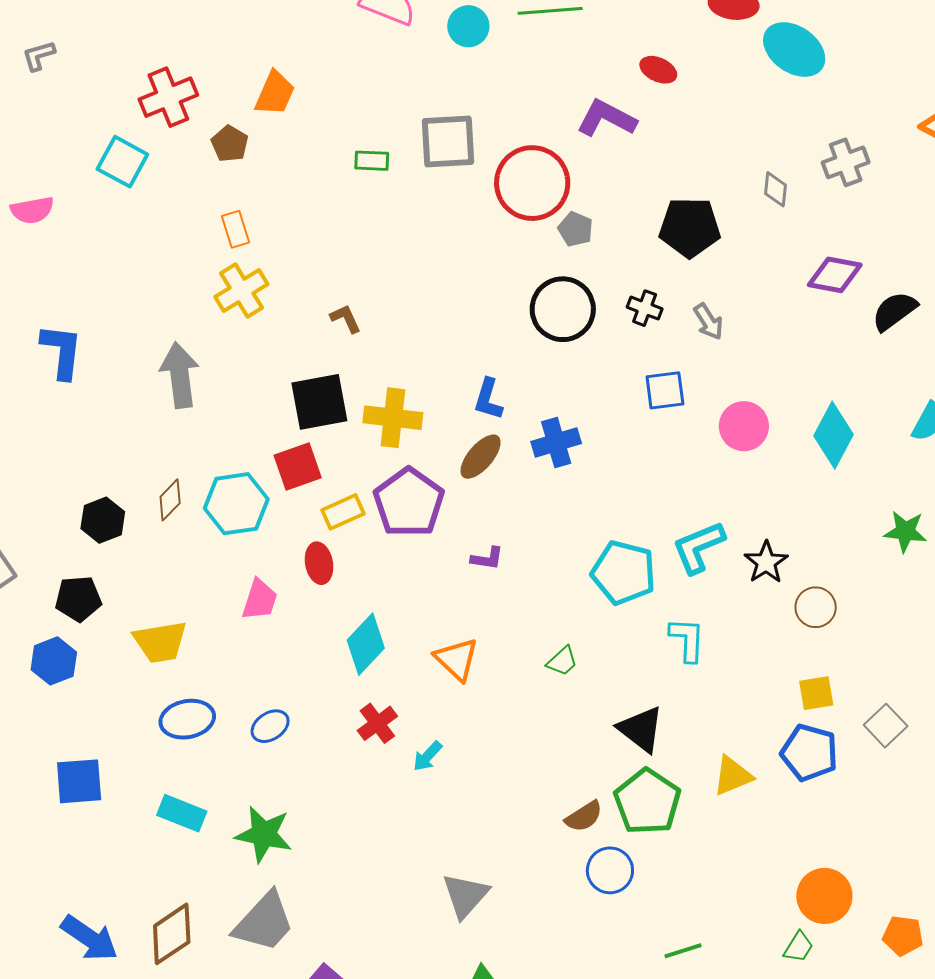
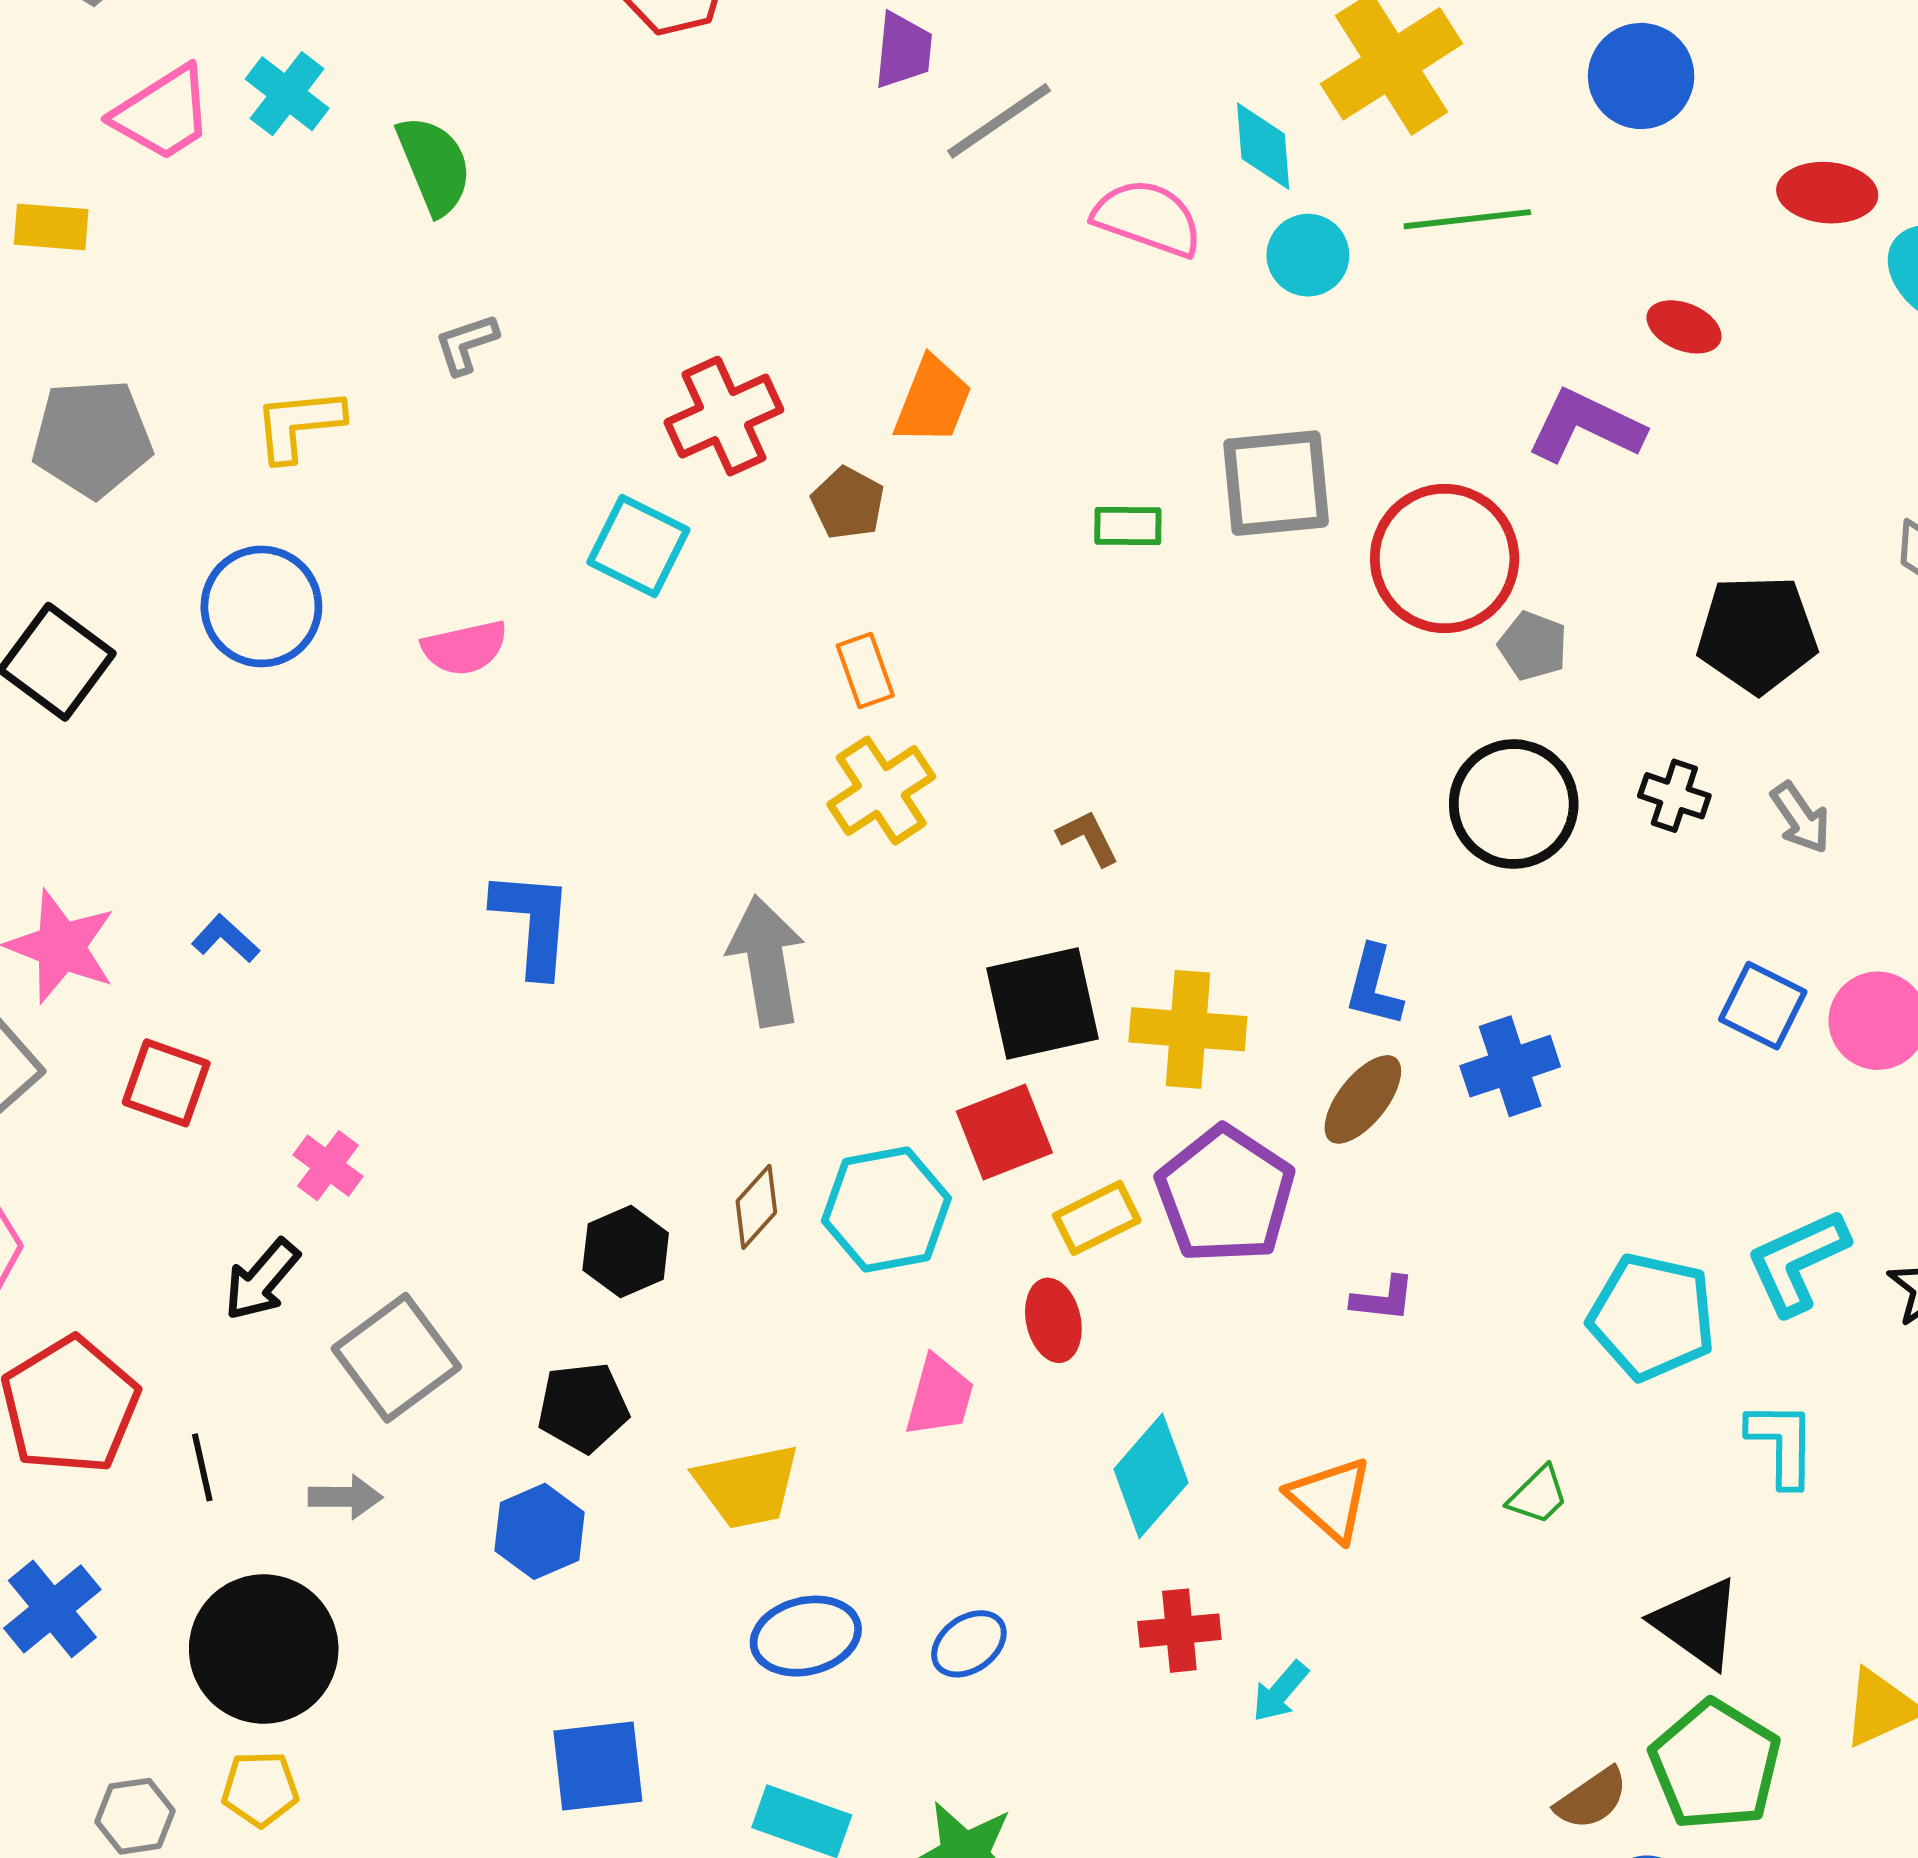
blue square: (665, 390) -> (1763, 1006), moved, turned 36
red cross: (377, 723) -> (1179, 1631), turned 33

